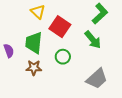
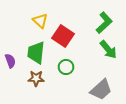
green arrow: (93, 40) -> (108, 49), moved

